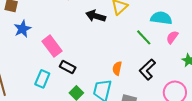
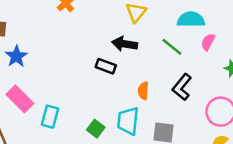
black arrow: (96, 16) -> (125, 44), moved
pink rectangle: (52, 46) -> (20, 99), moved
black rectangle: (68, 67) -> (106, 66), moved

